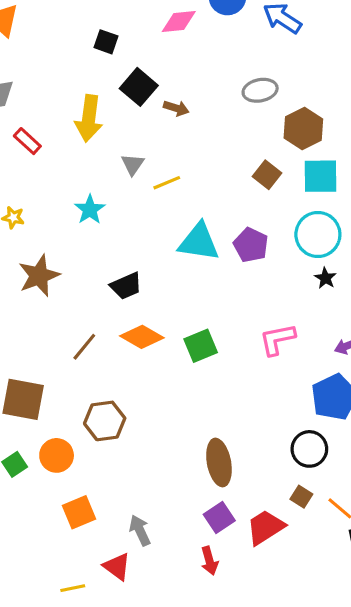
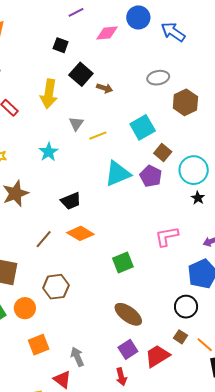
brown square: (267, 175) -> (163, 153), moved
cyan square: (321, 176) -> (143, 127), moved, turned -30
cyan triangle: (199, 242) -> (118, 174), turned -32
green square: (201, 346) -> (123, 263), moved
brown ellipse: (219, 463) -> (128, 314), turned -44

